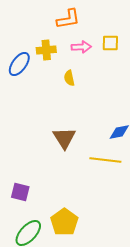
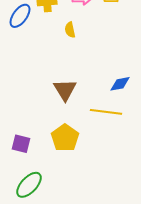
yellow pentagon: (64, 222) -> (65, 138), moved

